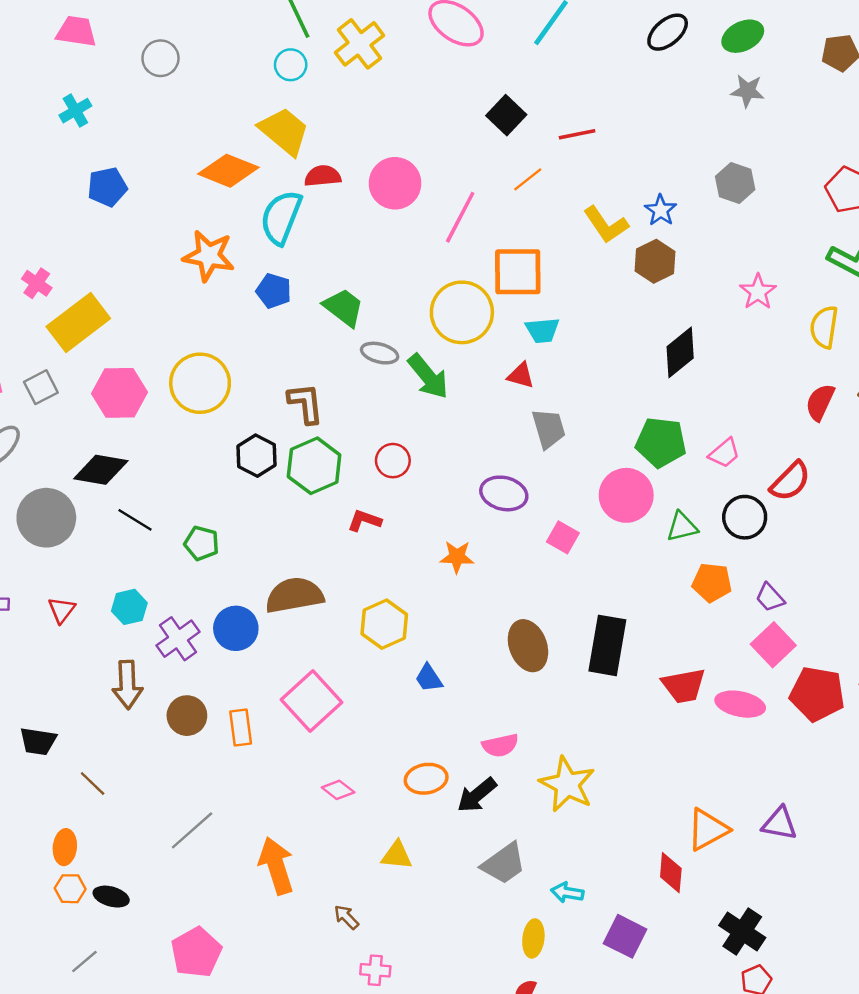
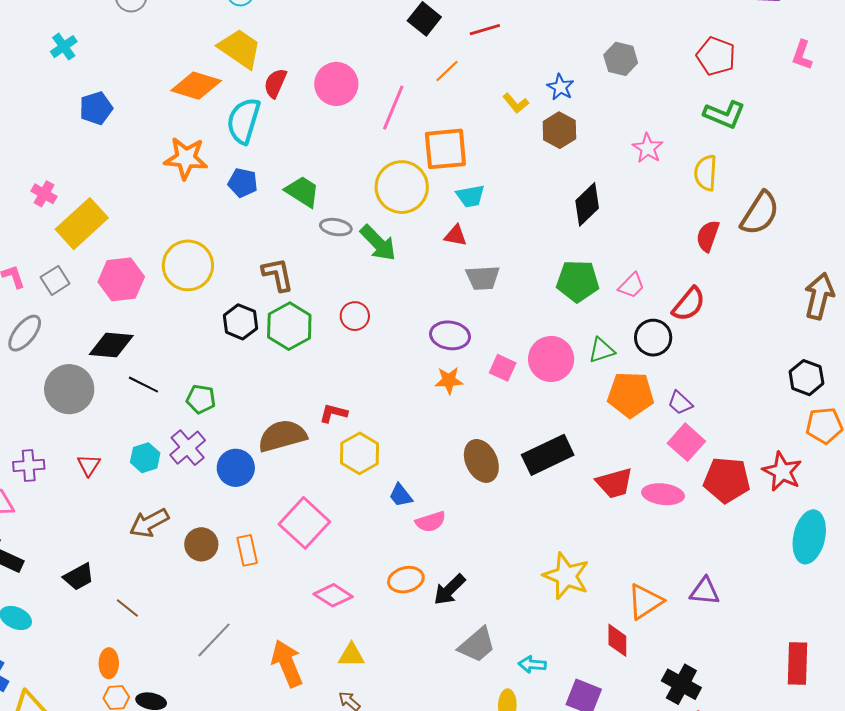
red semicircle: (323, 176) -> (275, 83), turned -56
yellow L-shape: (606, 225) -> (516, 103), size x0.7
gray trapezoid: (549, 429) -> (483, 278), turned 108
pink circle: (626, 495) -> (551, 359), moved
red L-shape: (364, 521) -> (333, 413), moved
orange star: (457, 557) -> (449, 380), moved
orange pentagon: (712, 583) -> (631, 395), size x1.4
purple cross: (178, 639) -> (188, 448), moved
black rectangle: (607, 645) -> (548, 455), turned 60
brown arrow: (127, 685) -> (149, 523), turned 69
black trapezoid: (38, 741) -> (79, 577), turned -32
pink semicircle: (500, 745) -> (431, 522), moved
yellow star: (567, 784) -> (566, 576), moved
pink diamond: (338, 790) -> (333, 595), size x1.4
yellow triangle: (397, 855) -> (351, 655), moved

